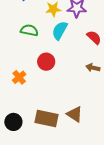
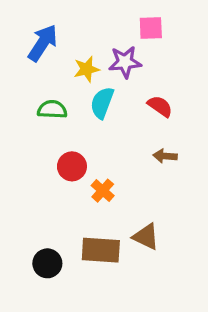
red circle: (46, 62) -> (72, 166), moved
orange cross: (19, 77) -> (103, 191), moved

